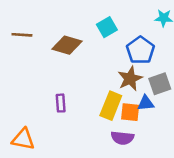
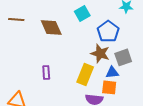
brown diamond: (67, 45) -> (51, 27), turned 50
brown star: (130, 79) -> (100, 53), turned -30
orange square: (130, 112) -> (109, 87), moved

